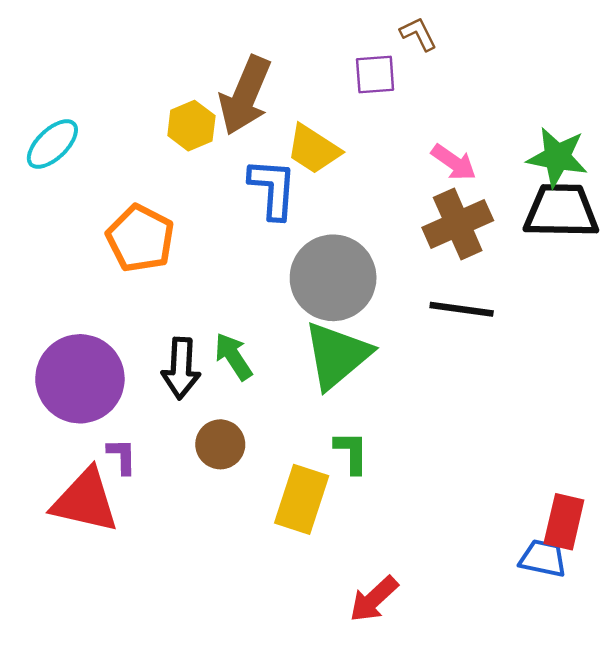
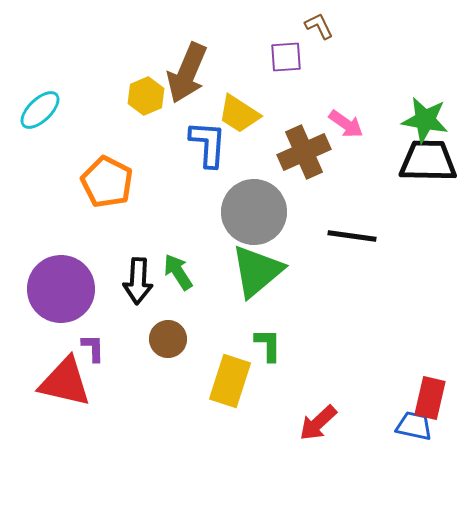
brown cross: (458, 224) -> (304, 152), moved
red arrow: (374, 599) -> (318, 423), moved

